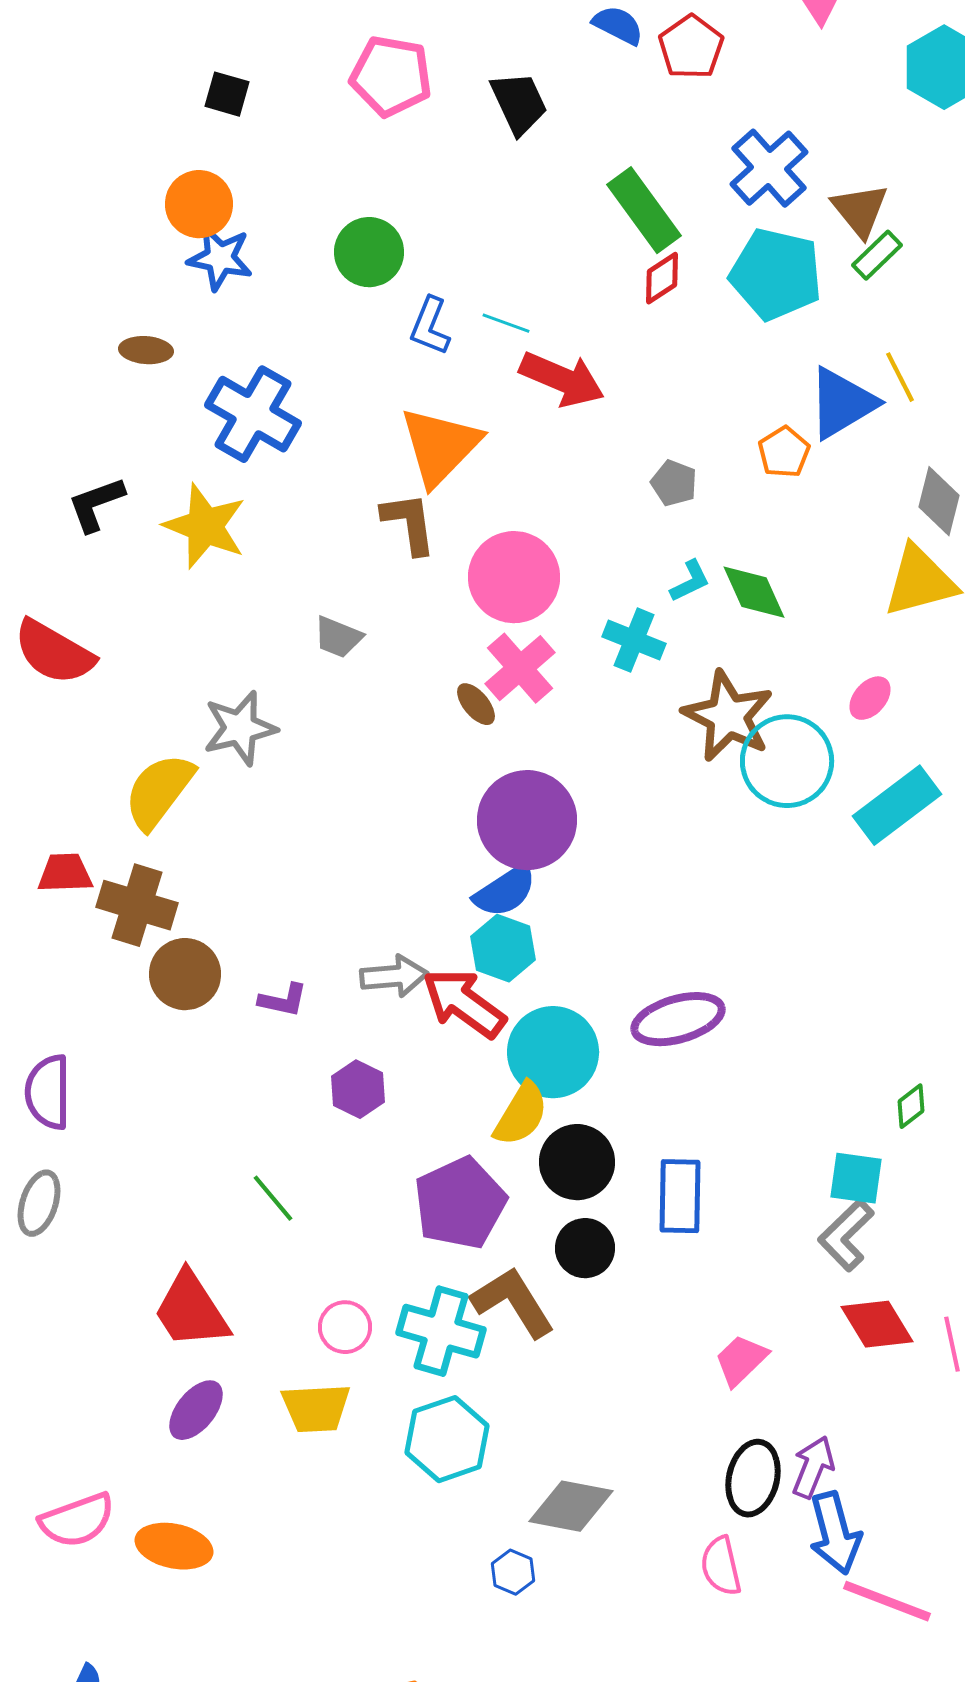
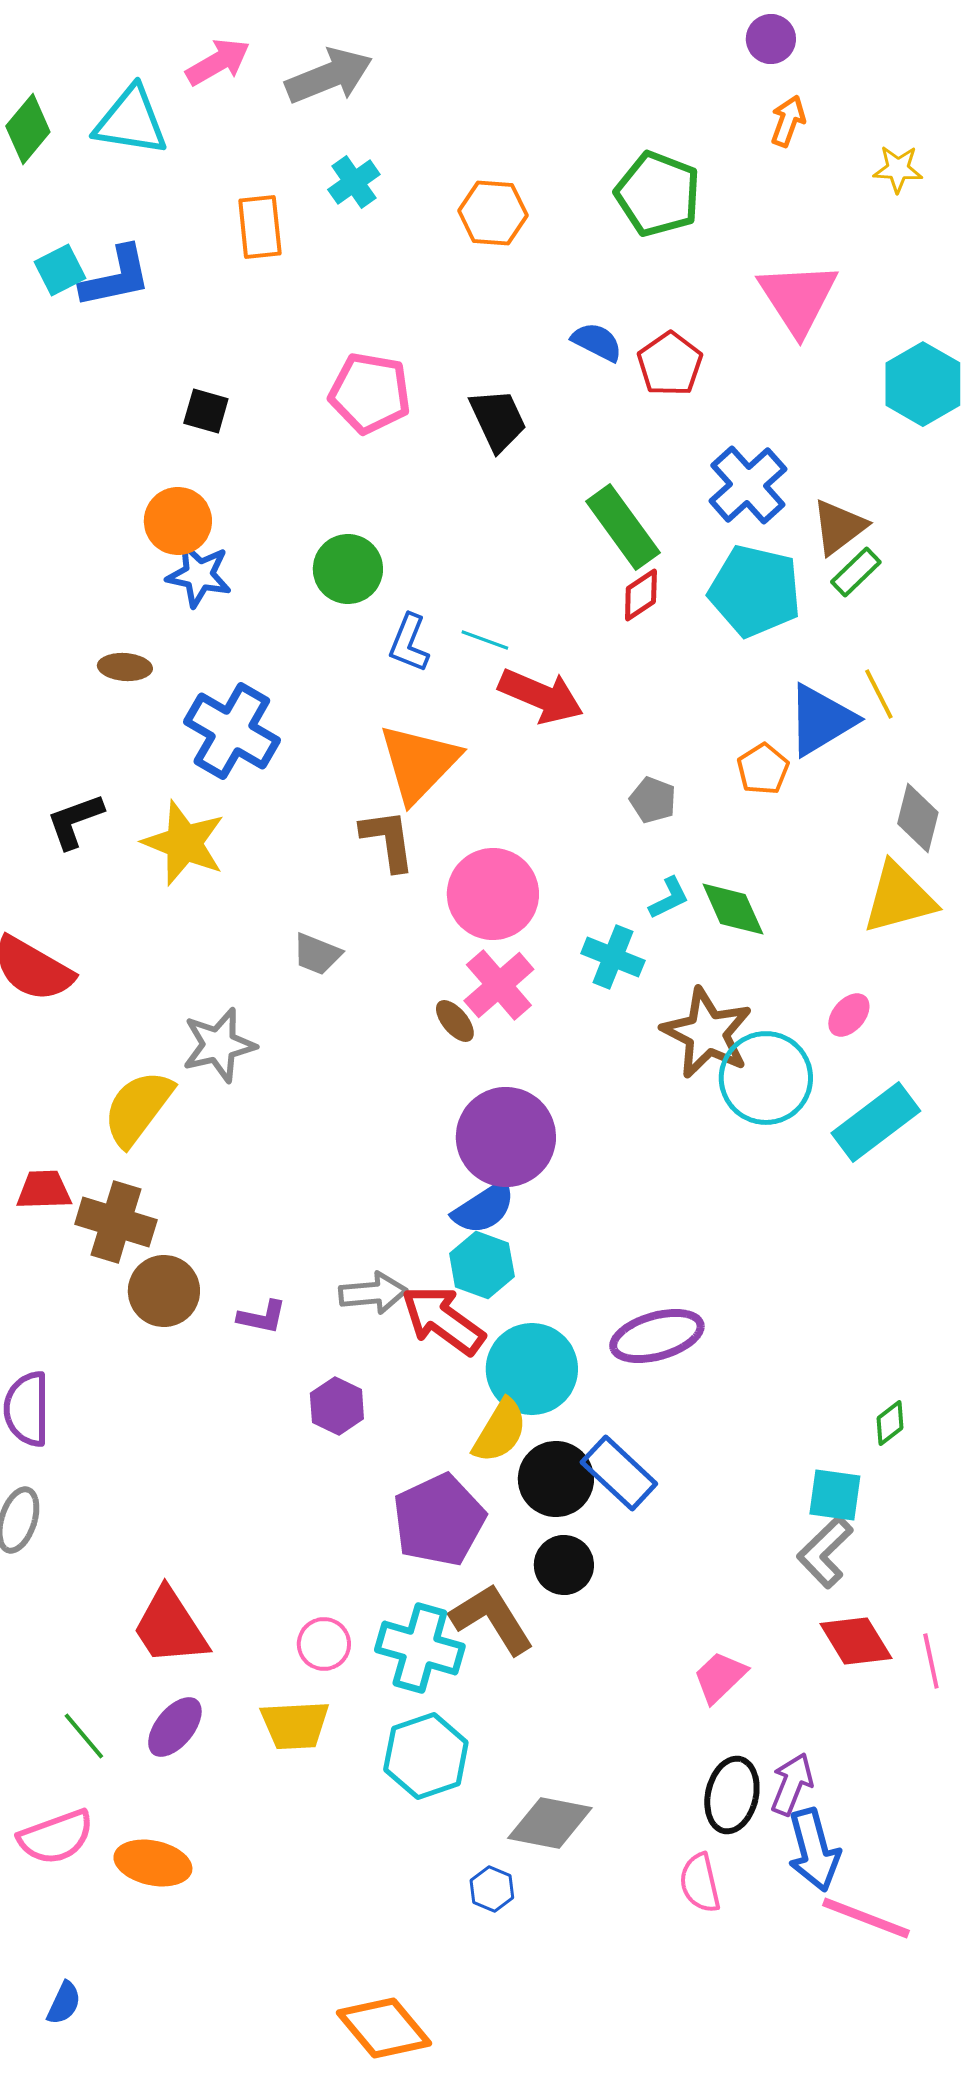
brown triangle: (860, 210) -> (839, 527), turned 32
blue rectangle: (680, 1196) -> (619, 1473), moved, turned -48
green line: (273, 1198) -> (84, 1736), moved

